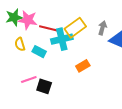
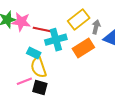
yellow rectangle: (75, 28) -> (79, 19), moved
yellow semicircle: (20, 44) -> (39, 67), moved, size x1.5
orange rectangle: (83, 66) -> (83, 48), moved, size x1.5

